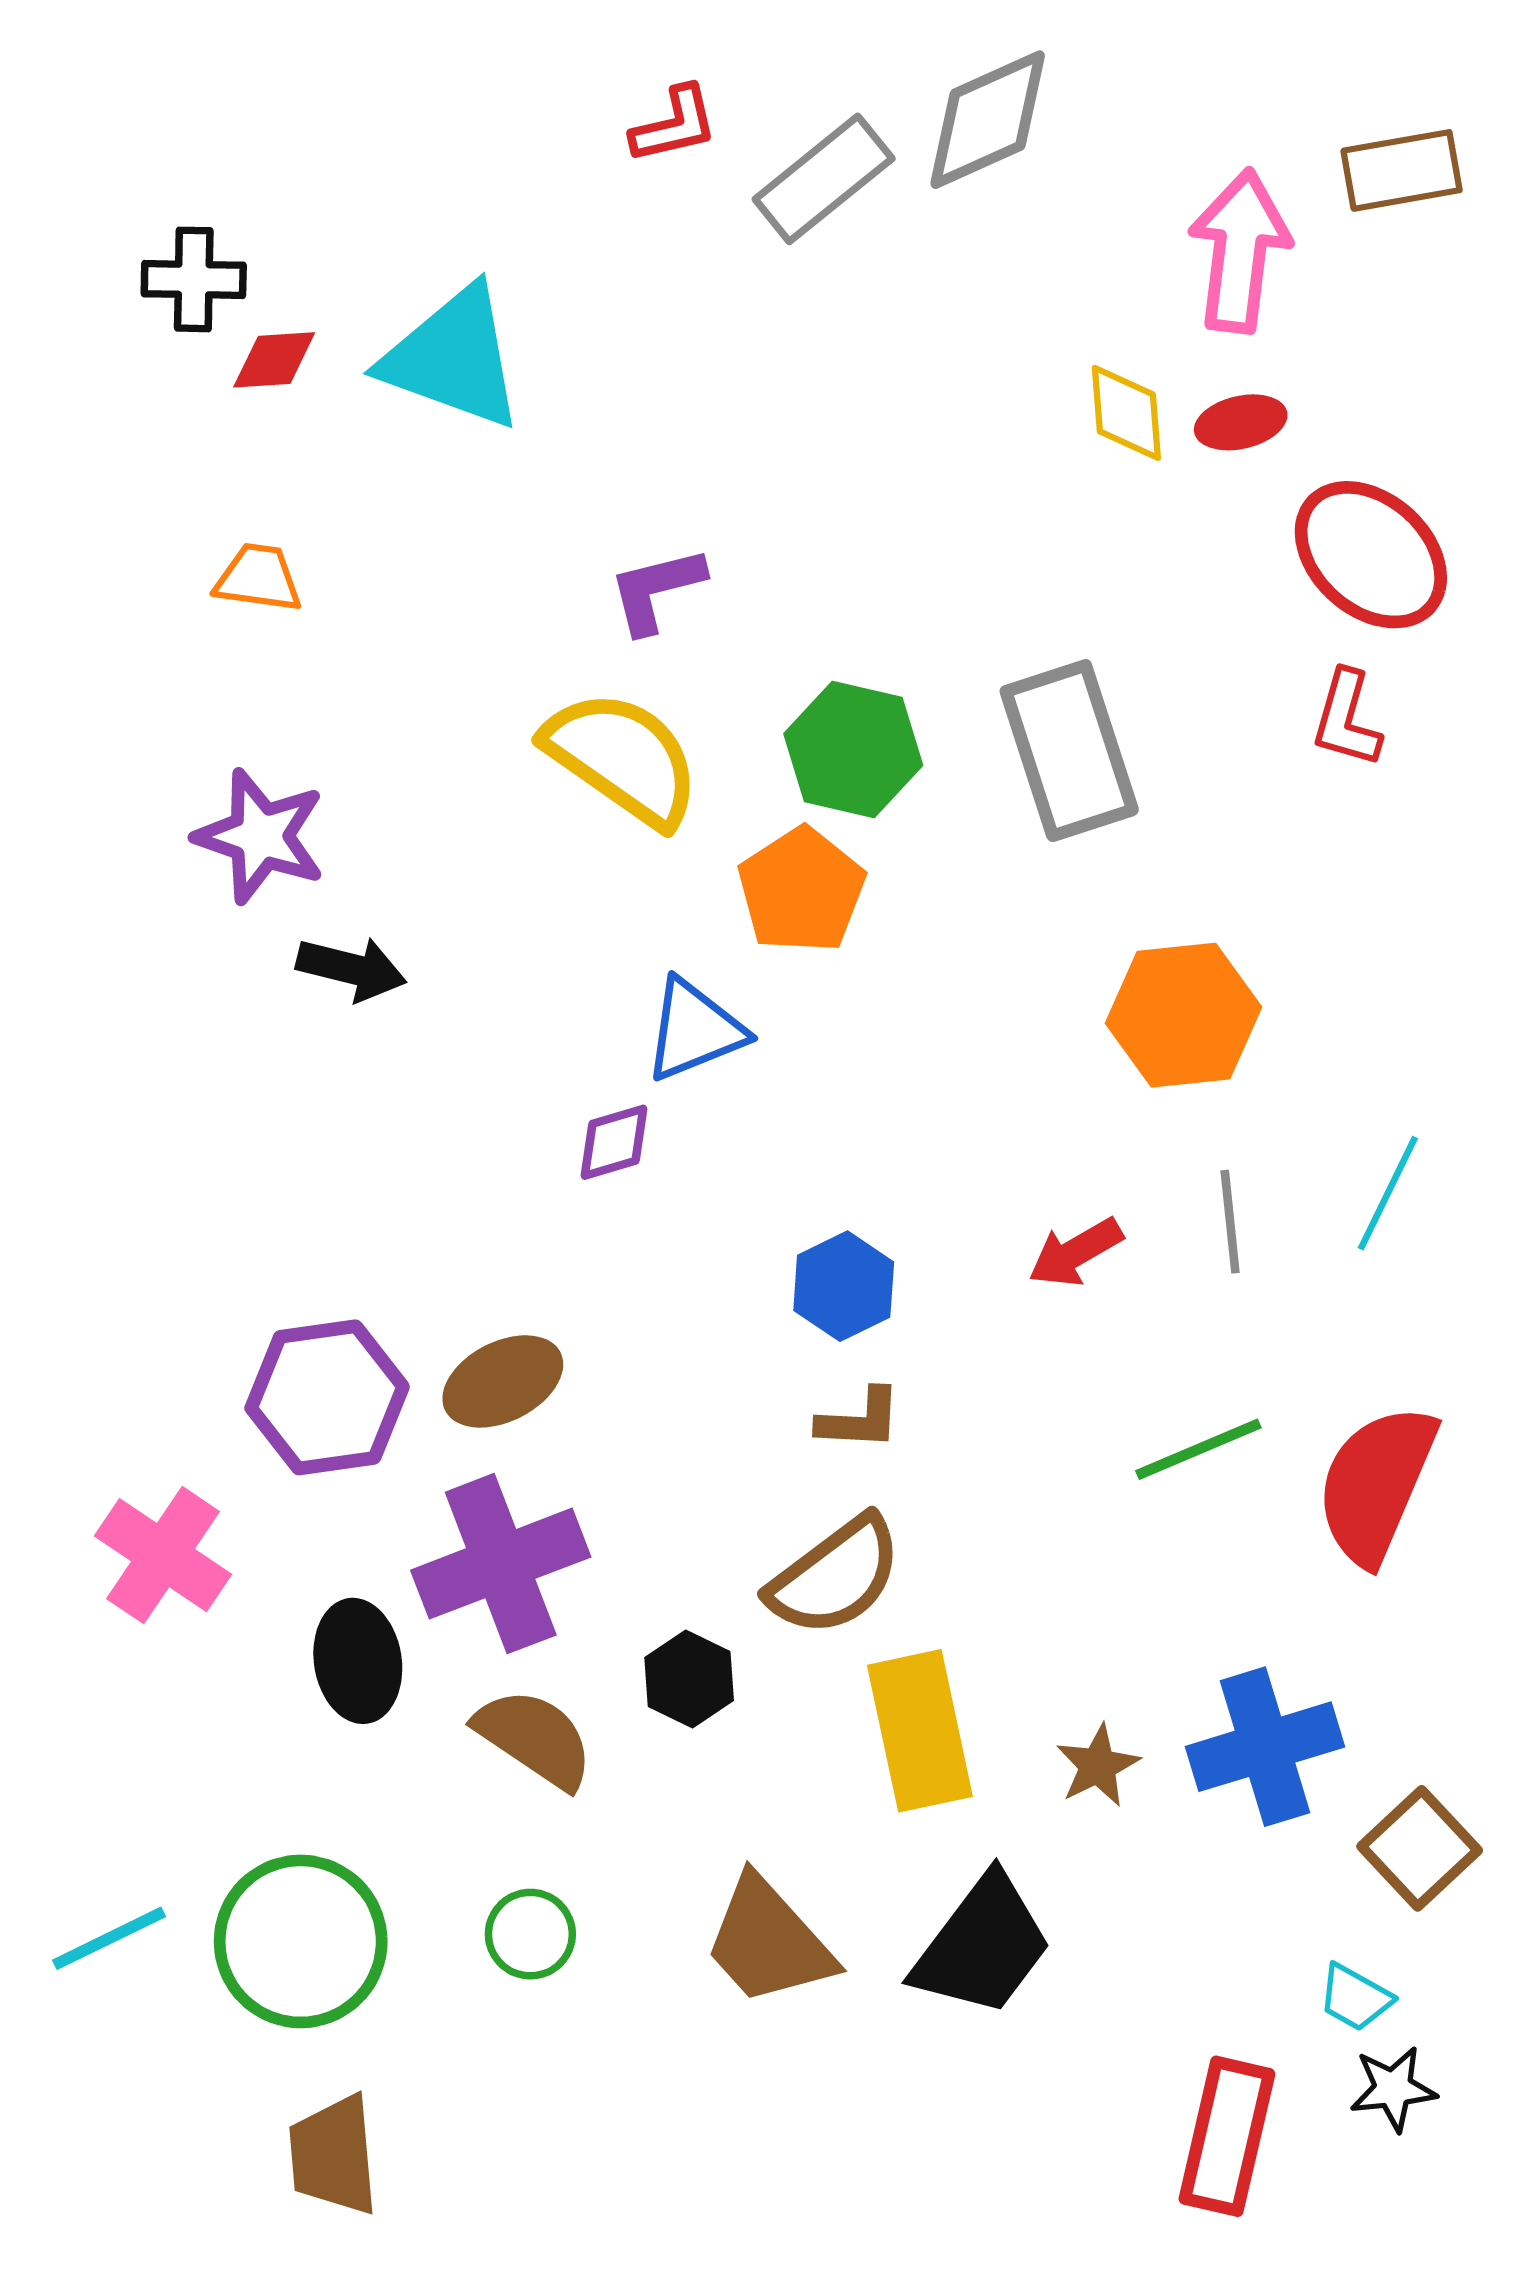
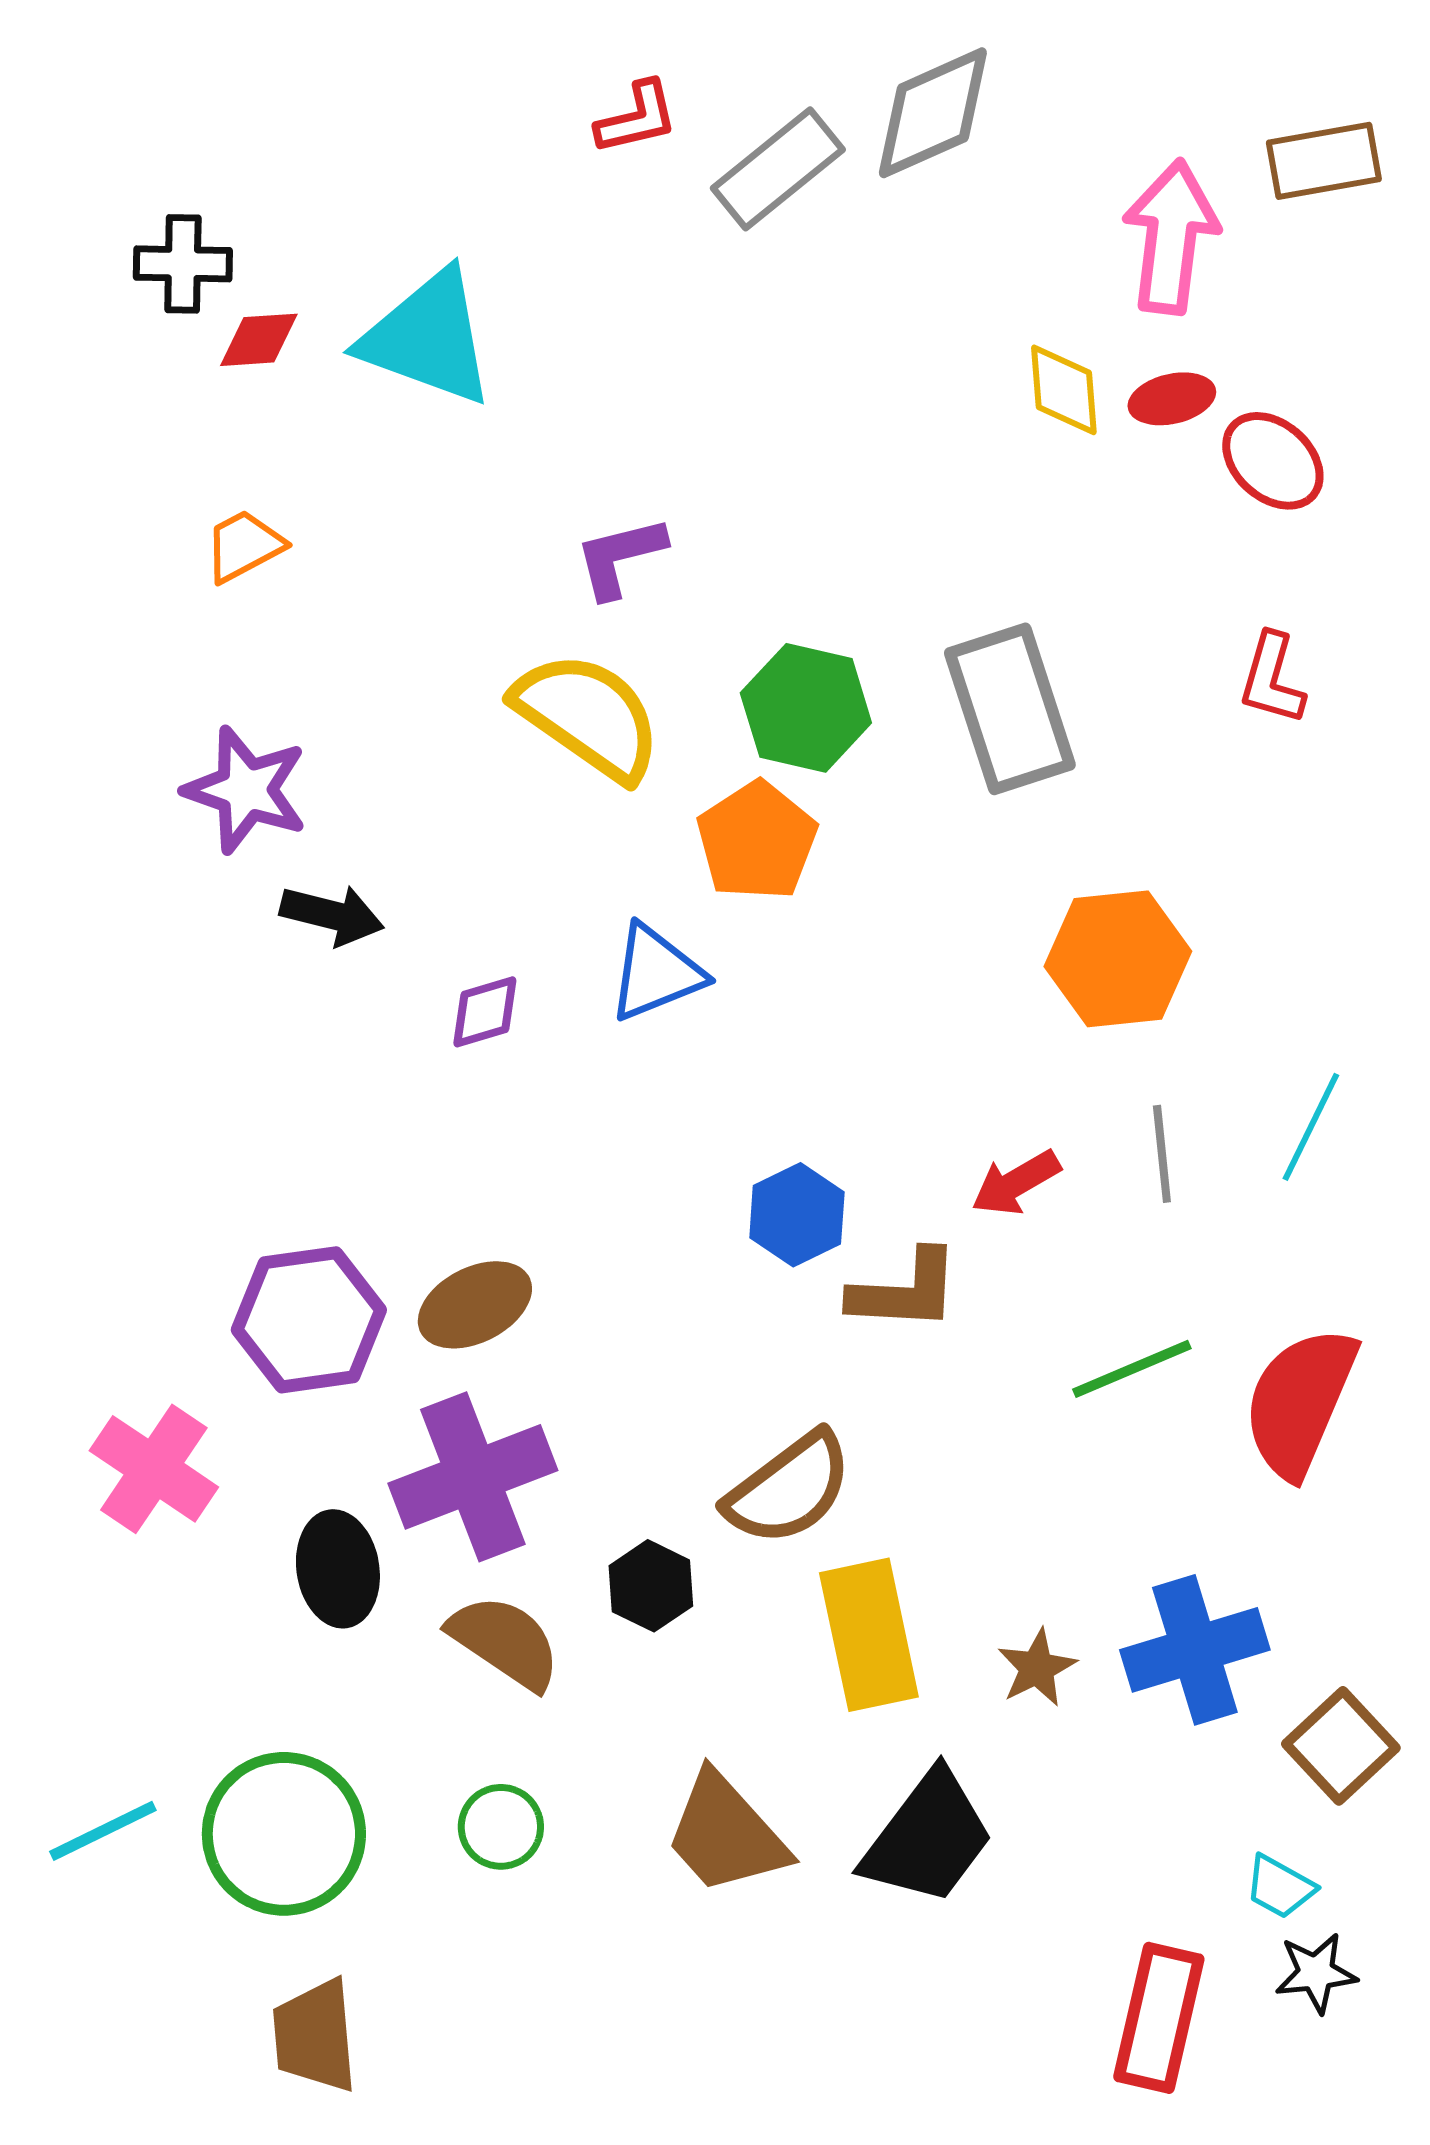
red ellipse: (1371, 555) -> (1273, 461), moved, size x0.7
orange trapezoid: (258, 578) -> (244, 546), turned -36
purple diamond: (614, 1142) -> (485, 1012), moved
brown L-shape: (860, 1420) -> (905, 1291), moved, size x1.4

